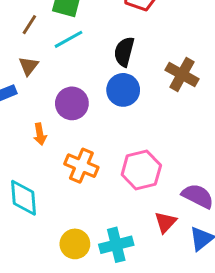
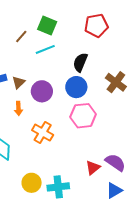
brown triangle: (29, 66) -> (19, 82), moved
pink hexagon: (141, 170) -> (83, 116), moved
red triangle: (166, 222) -> (93, 168), moved

